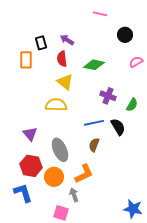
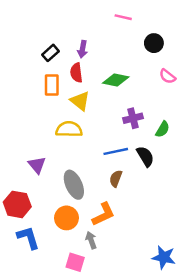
purple arrow: (67, 40) -> (82, 49), turned -112
black rectangle: (41, 43) -> (50, 53), turned 64
orange rectangle: (26, 60) -> (52, 85), moved
pink semicircle: (136, 62) -> (167, 76), turned -112
purple cross: (108, 96) -> (133, 118), turned -35
red hexagon: (31, 166) -> (17, 204), moved

